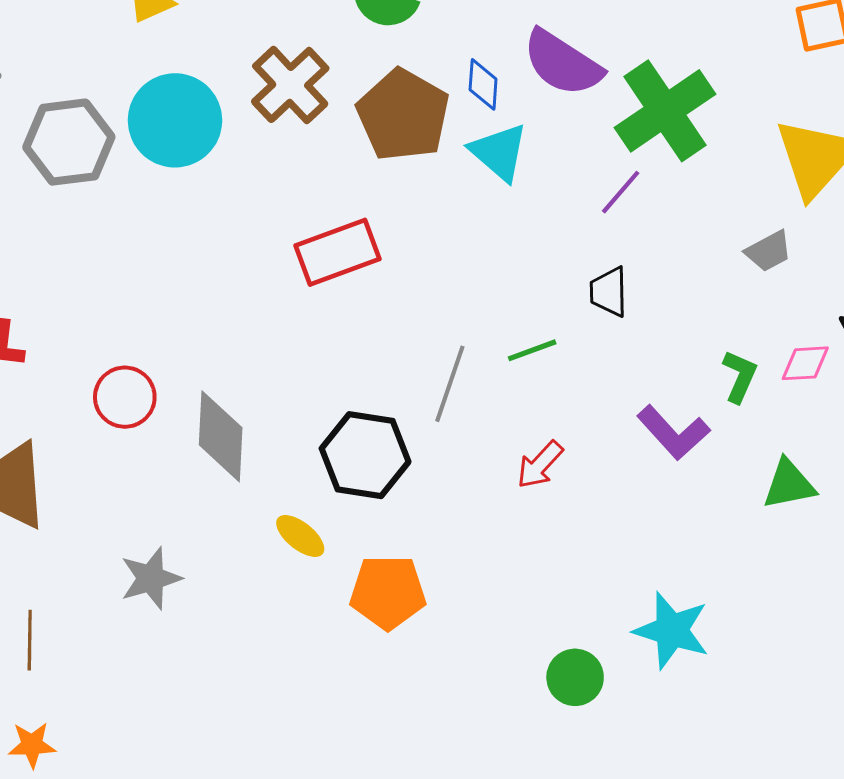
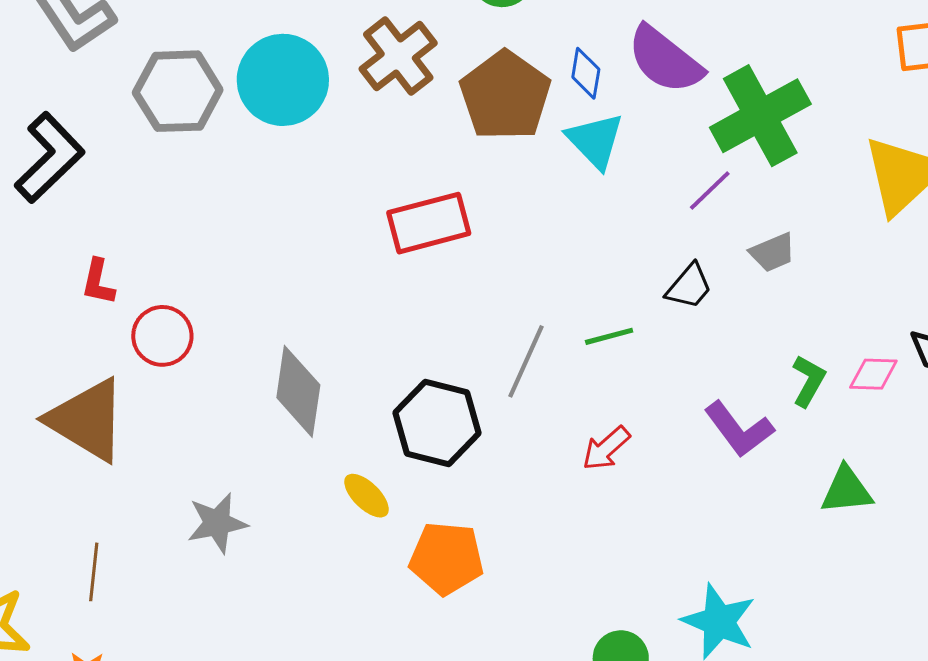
gray trapezoid: (769, 251) -> (773, 252), moved
black trapezoid: (609, 292) -> (689, 286), turned -144
red circle: (125, 397) -> (162, 336), moved

